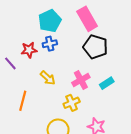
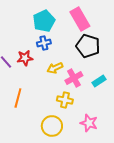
red star: (29, 50) -> (25, 58), moved
yellow arrow: (48, 78) -> (55, 68), moved, turned 112
yellow cross: (72, 103) -> (65, 100), turned 35

